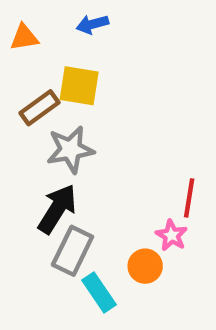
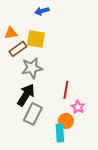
orange triangle: (24, 37) -> (11, 33), moved
red line: (189, 198) -> (66, 90), moved
cyan rectangle: (99, 292) -> (60, 133), moved, turned 30

